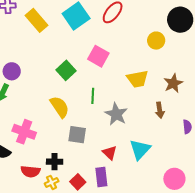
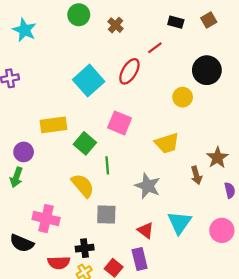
yellow rectangle: (36, 20) -> (54, 125), moved, turned -50
brown star: (173, 83) -> (217, 158), moved
green line: (93, 96) -> (107, 165), moved
pink circle: (174, 179) -> (222, 230), moved

